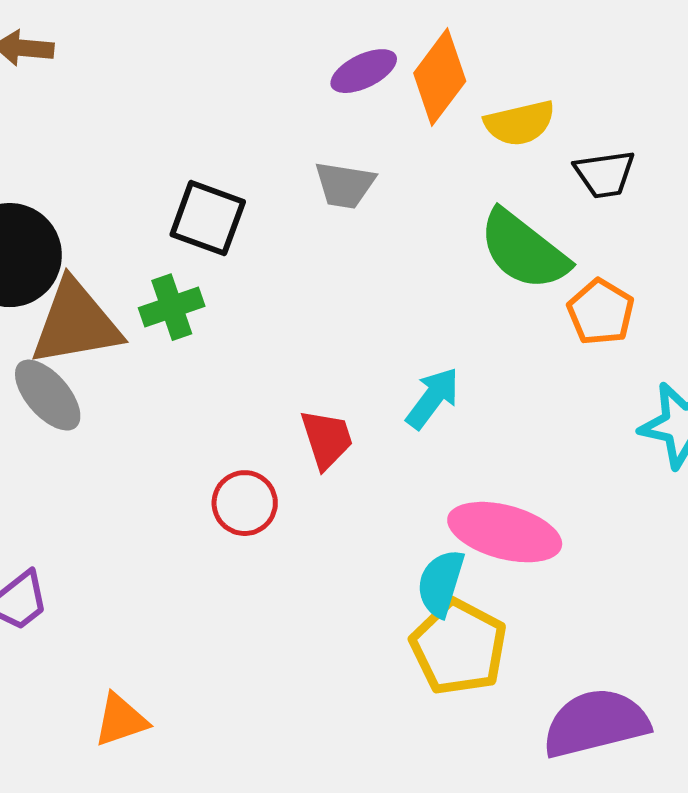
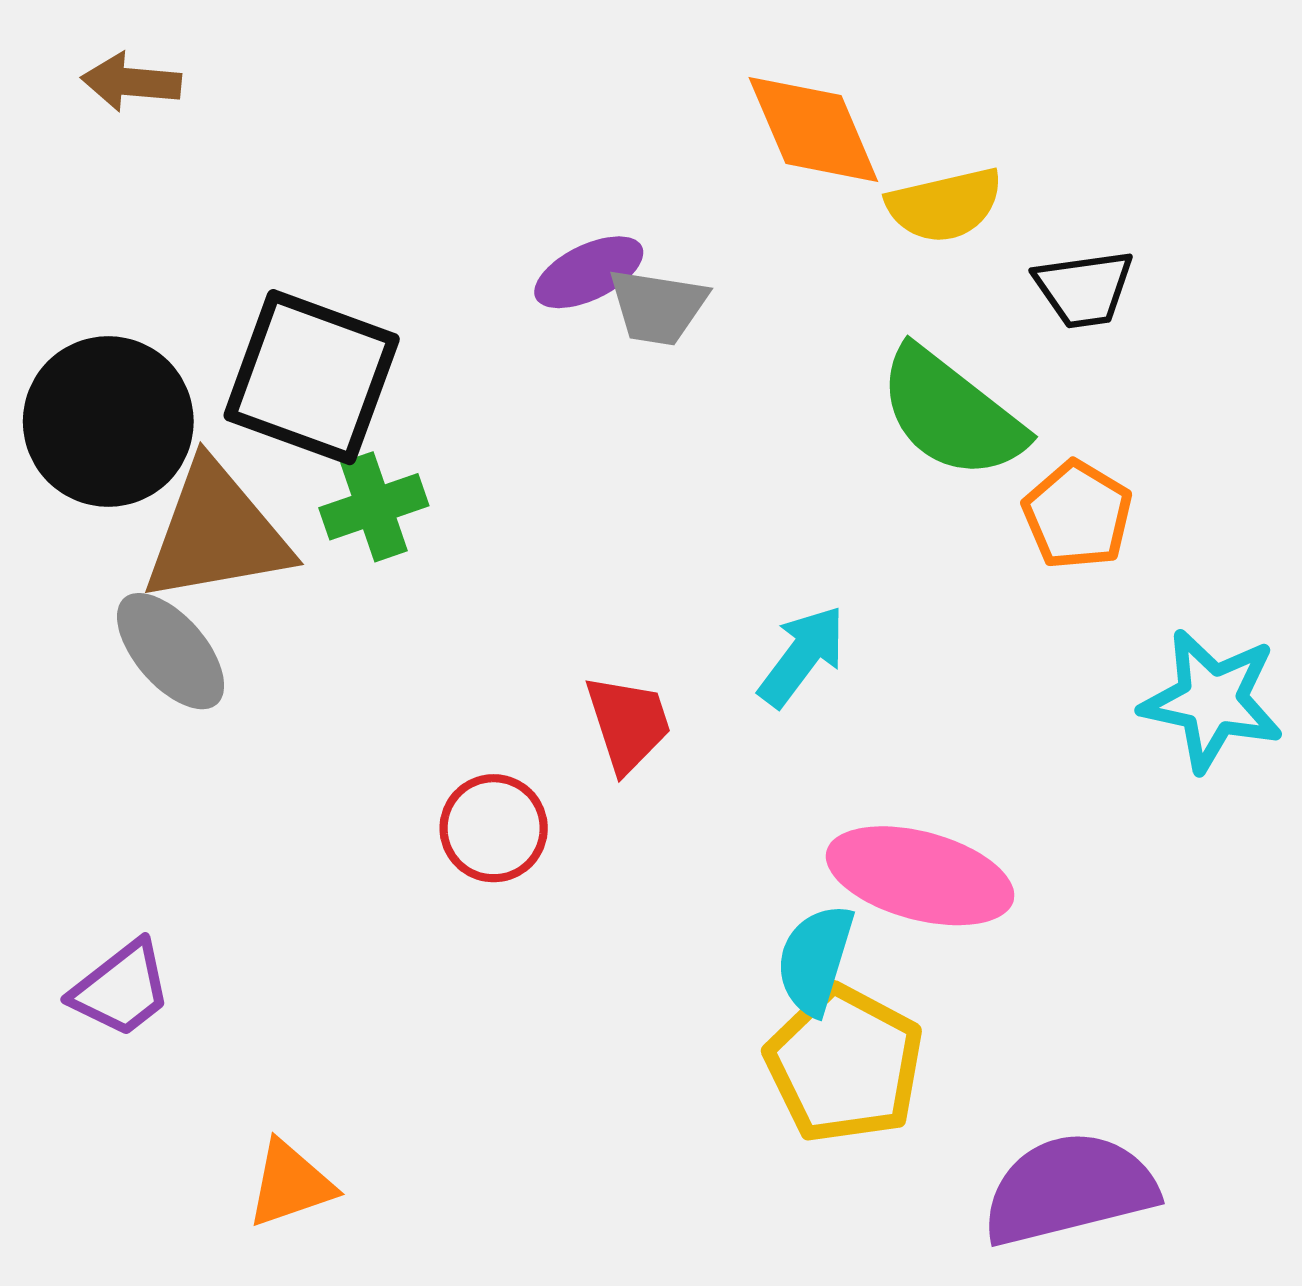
purple ellipse: (364, 71) -> (589, 272), moved
orange diamond: (440, 77) -> (813, 130), turned -60
black square: (208, 218) -> (312, 377), moved, size x1.4

